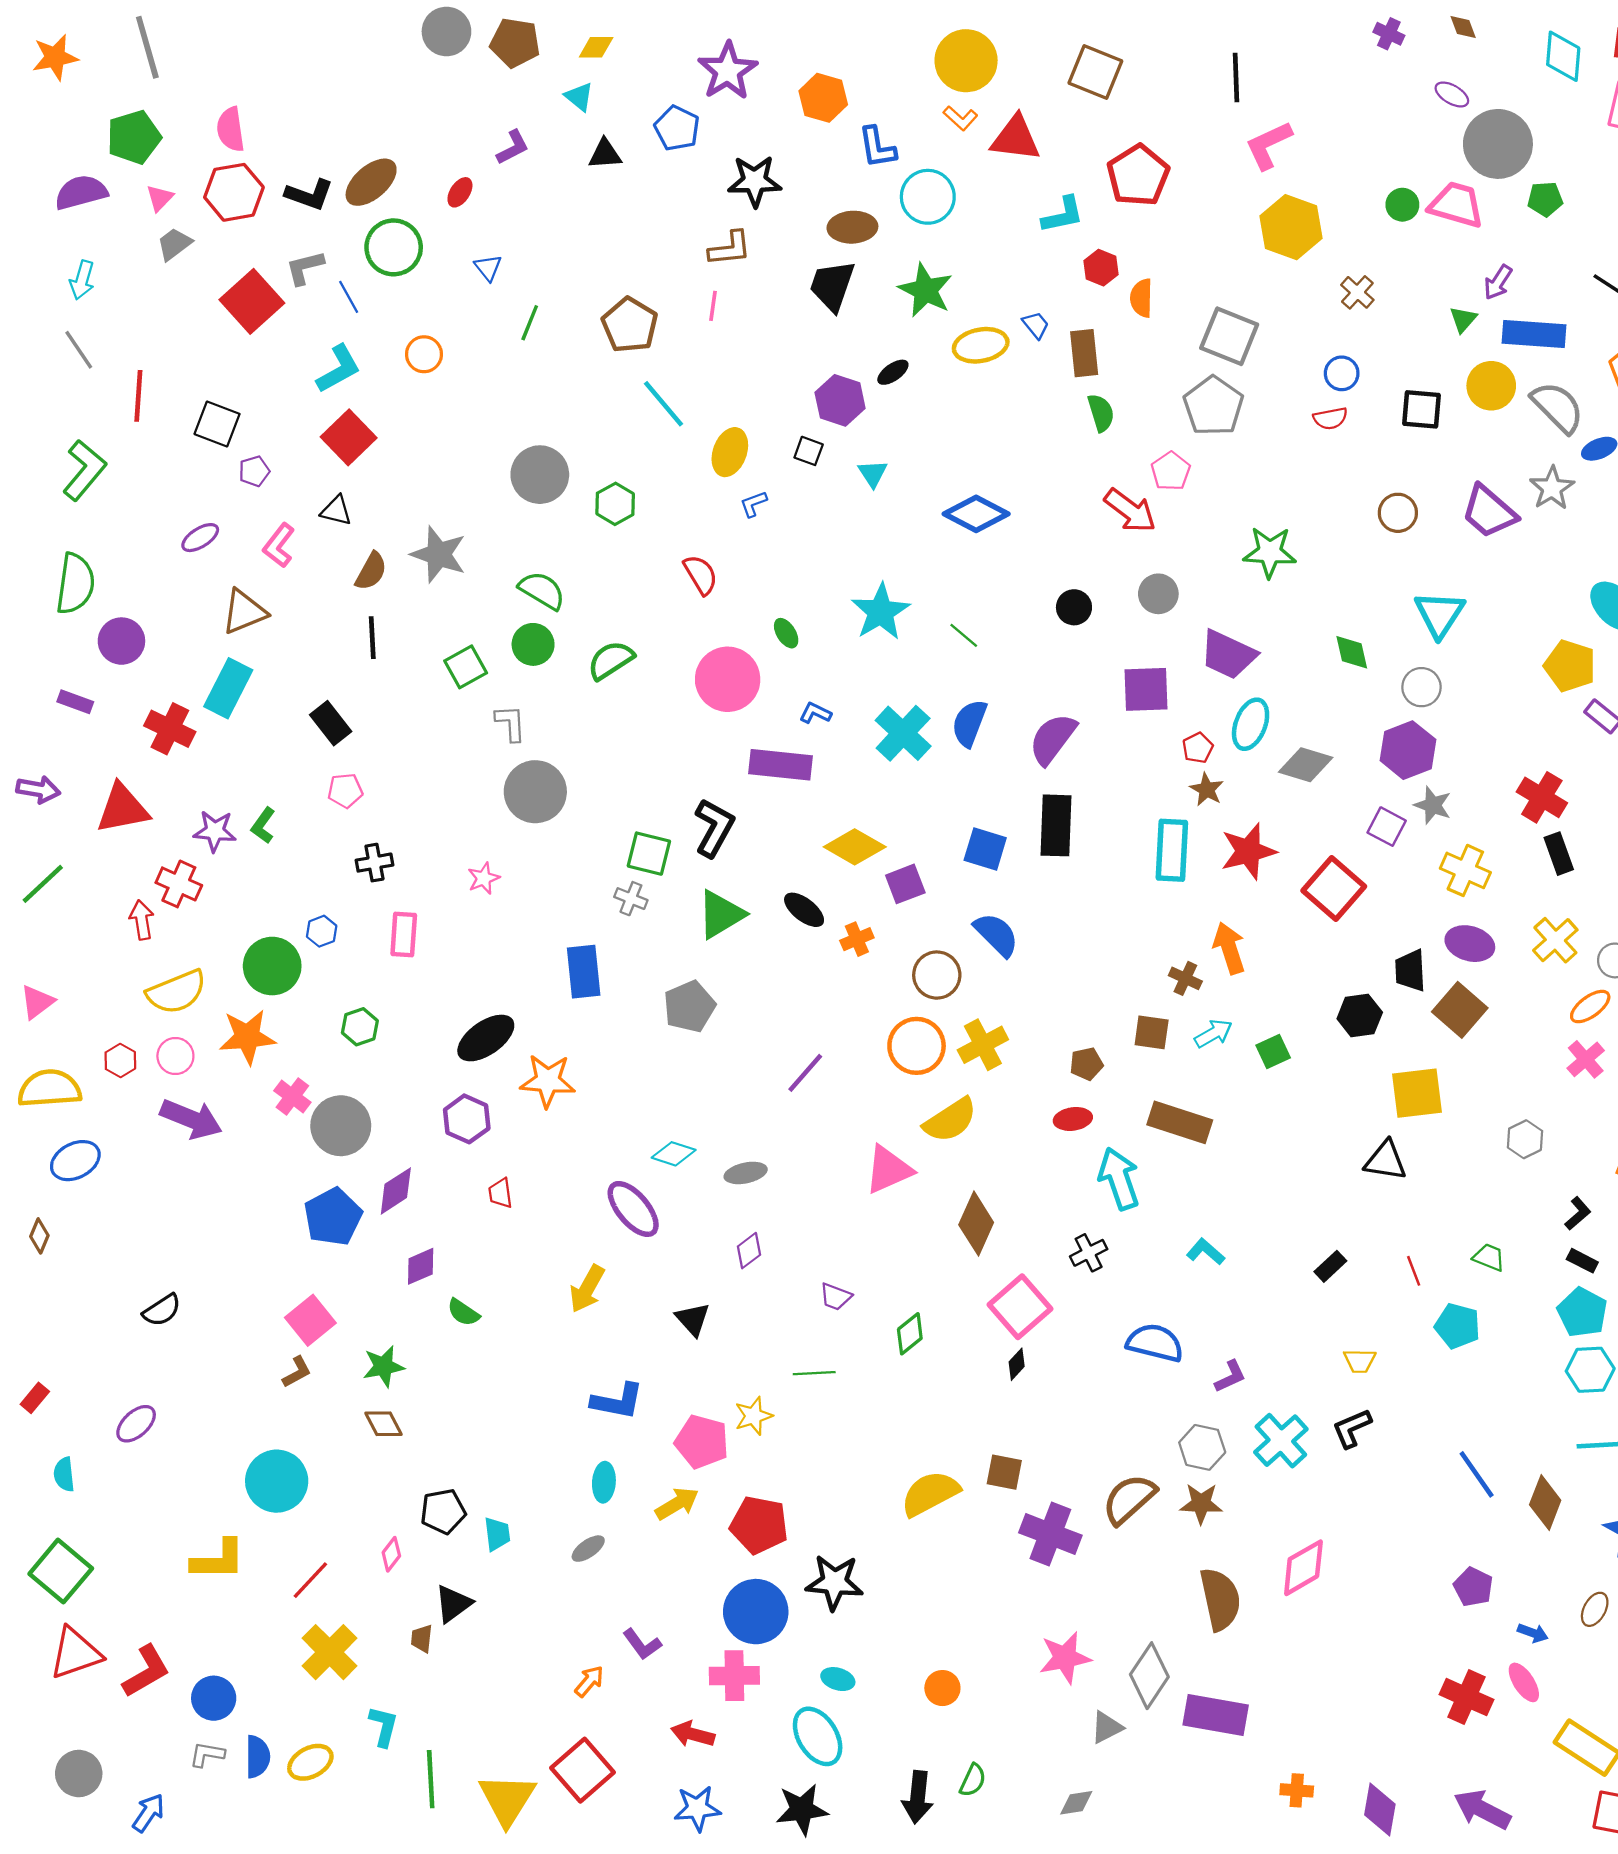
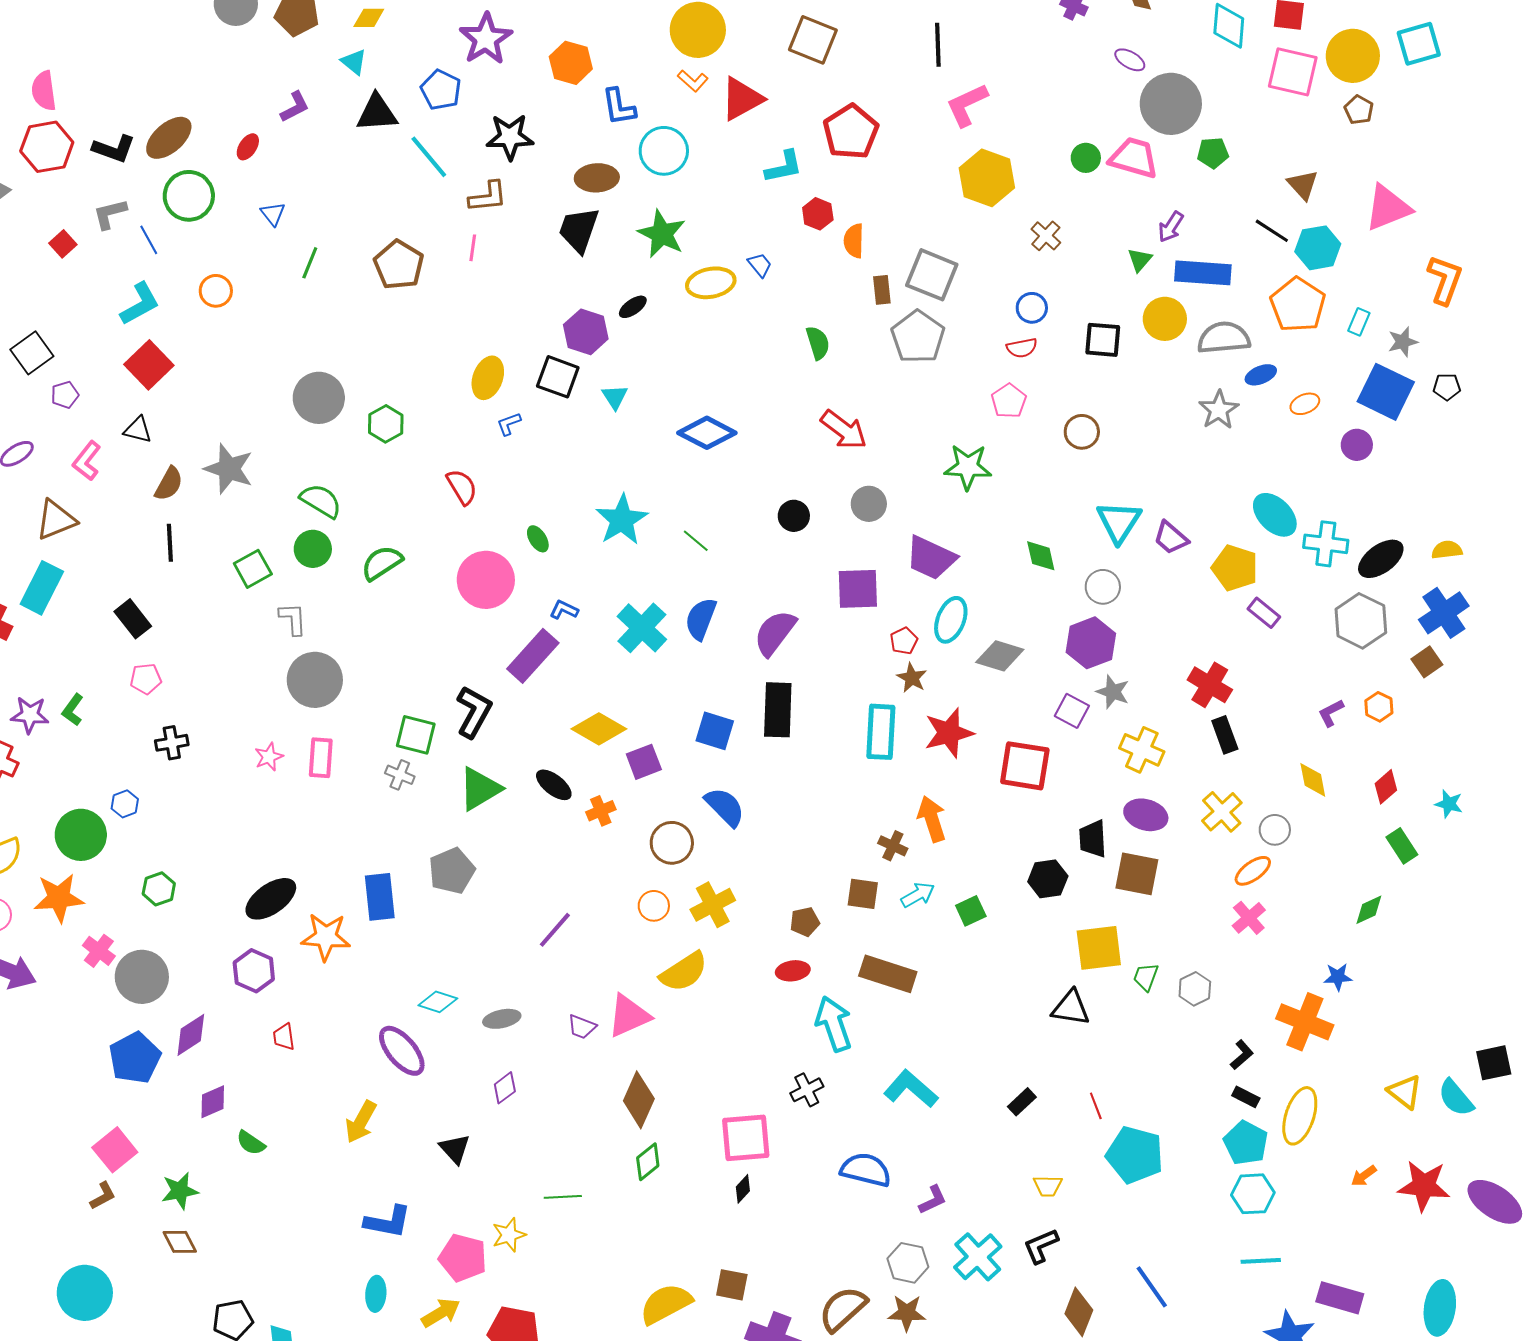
red triangle: (1016, 138) -> (742, 99), turned -36
black triangle: (605, 154) -> (377, 113), size x1.4
red square: (252, 301) -> (63, 244), size x0.5
brown rectangle: (1084, 353) -> (882, 290), moved, size x0.7
cyan line: (664, 404) -> (429, 157), moved
gray semicircle: (1558, 407) -> (1224, 338), turned -50
black square: (217, 424) -> (32, 353), turned 33
black square: (809, 451) -> (558, 377), size x1.6
pink pentagon: (1171, 471) -> (1009, 401), moved
purple trapezoid: (1489, 512) -> (1171, 538), moved, size x0.7
purple rectangle: (780, 765) -> (533, 656), turned -54
red square: (1334, 888) -> (1025, 766), turned -32
pink rectangle: (404, 935) -> (321, 758), moved
blue rectangle: (584, 972) -> (380, 897), moved
brown square: (1460, 1010) -> (1137, 874), turned -30
orange circle: (917, 1046) -> (654, 906), size x0.6
brown diamond: (976, 1224) -> (639, 1100), moved
cyan L-shape: (1206, 1252) -> (911, 1089), size x1.6
green trapezoid: (1489, 1257) -> (1146, 977), moved, turned -92
purple trapezoid: (836, 1297) -> (582, 1027), moved
pink square: (1020, 1307) -> (746, 1138), turned 36
cyan pentagon: (1457, 1326) -> (1135, 1155), size x1.4
brown diamond: (1545, 1502) -> (1079, 1312), moved

